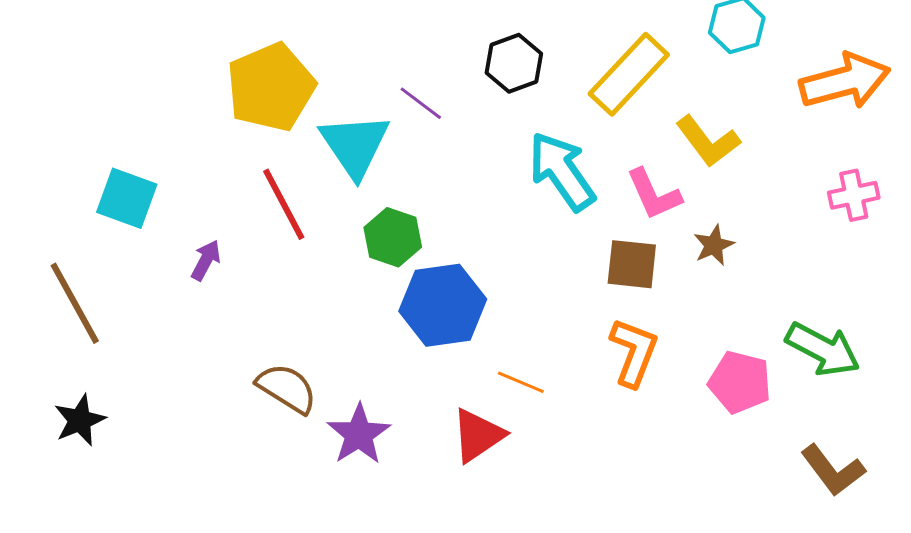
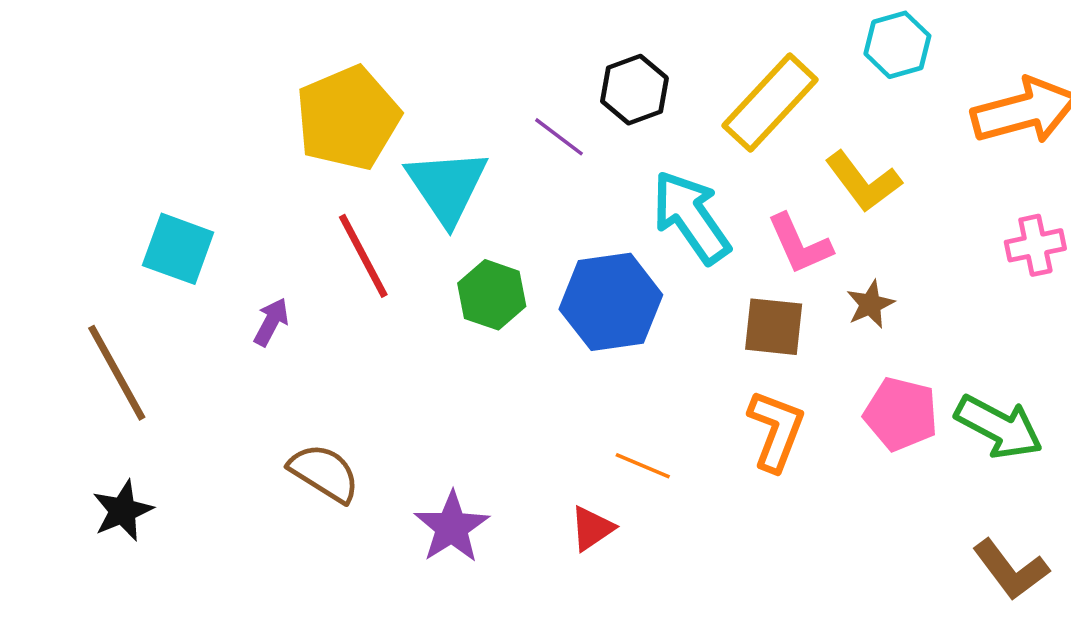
purple line: (421, 103) -> (559, 137), moved
blue hexagon: (443, 305) -> (611, 302), moved
pink pentagon: (740, 382) -> (901, 414), moved
brown semicircle: (287, 388) -> (324, 473), moved
red triangle: (478, 435) -> (592, 528), size x0.7

